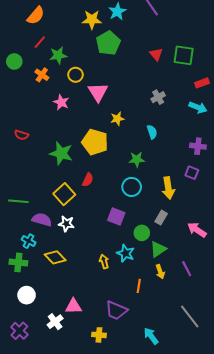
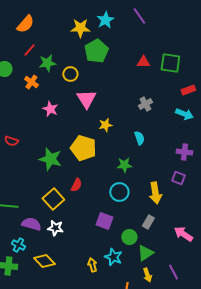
red triangle: (156, 54) -> (143, 62), turned -48
yellow circle: (75, 75) -> (70, 74), moved

